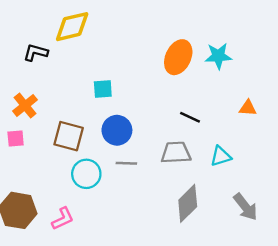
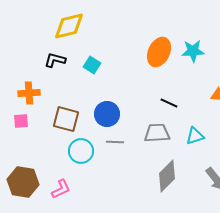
black L-shape: (36, 52) -> (55, 60), moved
cyan square: (103, 89) -> (92, 65), moved, turned 36
orange cross: (25, 105) -> (29, 93), turned 35

